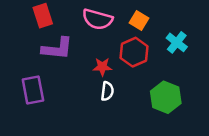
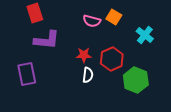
pink semicircle: (98, 19) -> (92, 21), moved, size x0.7
red hexagon: (134, 52) -> (112, 59), moved

